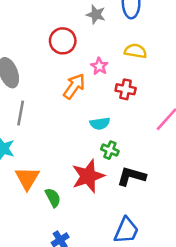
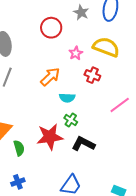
yellow semicircle: (135, 51) -> (106, 47), size x1.5
orange arrow: (74, 86) -> (50, 77), moved

